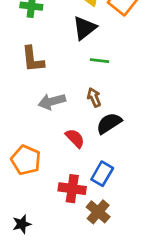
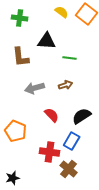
black triangle: (84, 28) -> (47, 41), moved, turned 42
brown arrow: (94, 97) -> (66, 85), turned 96
black semicircle: (109, 123) -> (82, 116), moved

